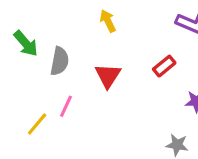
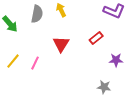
gray semicircle: (60, 61) -> (37, 14), moved
yellow line: (37, 124) -> (13, 61), moved

